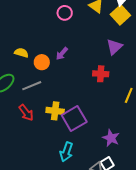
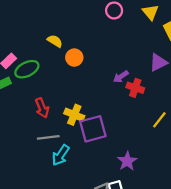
purple arrow: (62, 54) -> (121, 77), moved
gray line: (32, 86) -> (48, 137), moved
cyan arrow: (66, 152) -> (61, 155), moved

